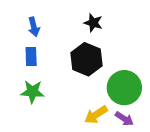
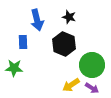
blue arrow: (34, 27) -> (37, 20), moved, size x1.5
green star: (32, 92) -> (14, 68), moved

